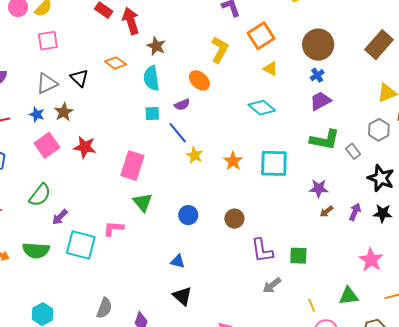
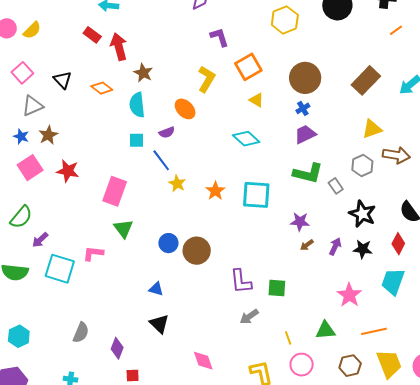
pink square: (48, 41) -> (22, 73), moved, turned -35
black triangle: (79, 78) -> (62, 80), moved
brown circle: (234, 219) -> (197, 251), moved, size x1.4

